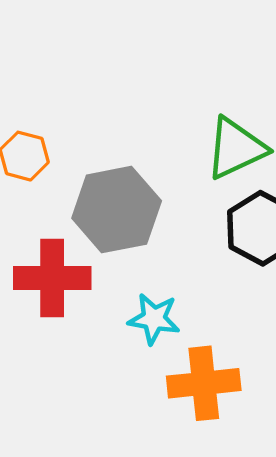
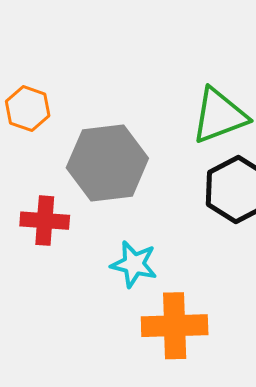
red cross: (52, 278) -> (45, 221), size x0.7

